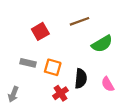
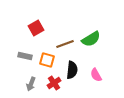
brown line: (80, 21) -> (65, 44), moved
gray arrow: (13, 94) -> (31, 84), moved

